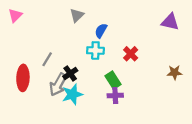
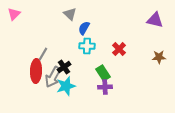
gray triangle: (77, 15) -> (70, 14), turned -32
blue semicircle: (101, 31) -> (84, 28), moved
brown star: (175, 72) -> (159, 57), moved
red ellipse: (23, 78) -> (36, 71), moved

